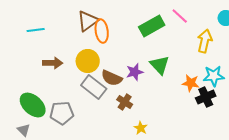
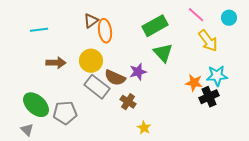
pink line: (180, 16) -> (196, 15), moved
brown triangle: (88, 21) -> (91, 21), size x0.7
yellow arrow: (205, 41) -> (208, 41), turned 130
green triangle: (160, 65) -> (163, 53), moved

